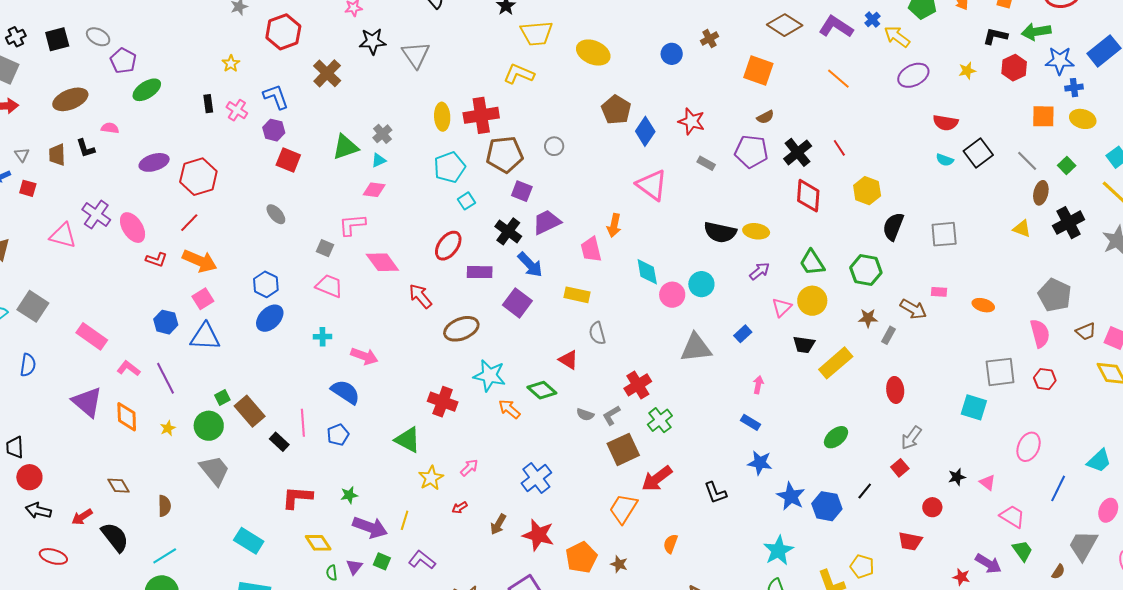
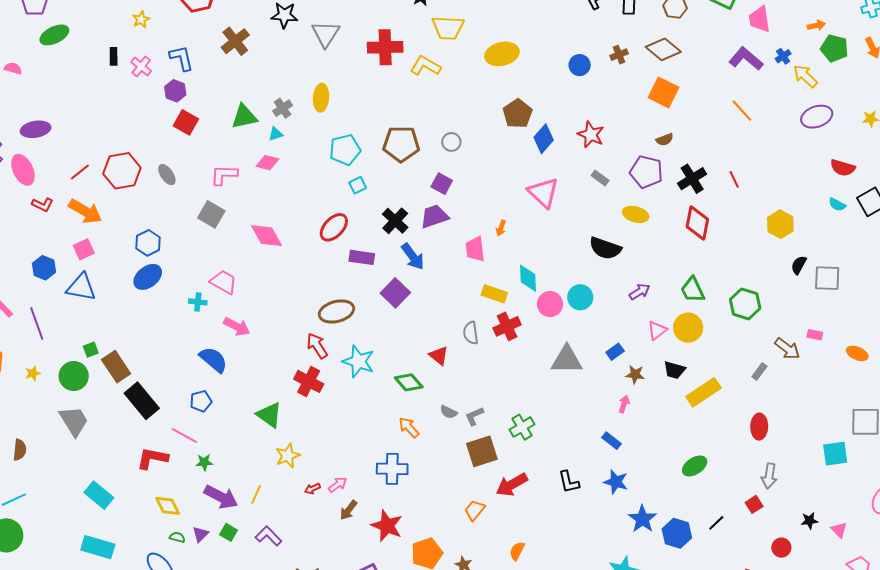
brown diamond: (785, 25) -> (663, 49), moved
yellow ellipse: (593, 53) -> (502, 54), turned -44
red cross: (481, 115) -> (385, 47), moved
yellow ellipse: (442, 117) -> (321, 98), moved
purple ellipse: (154, 162) -> (36, 129), moved
red hexagon: (198, 177) -> (122, 171), moved
purple square: (522, 191) -> (442, 184), moved
yellow hexagon: (867, 191) -> (780, 224), moved
pink L-shape: (352, 225) -> (224, 175), moved
orange arrow: (614, 225) -> (501, 228), size x0.7
black semicircle: (893, 227) -> (799, 265), moved, size x0.7
yellow ellipse: (756, 231) -> (636, 214), moved
gray square: (325, 248) -> (211, 214), size x1.5
pink trapezoid: (329, 286) -> (224, 282), moved
yellow rectangle: (577, 295) -> (494, 294), moved
red arrow: (420, 296) -> (317, 346), moved
brown star: (868, 318) -> (635, 375), moved
red cross: (638, 385) -> (507, 326), moved
cyan square: (974, 407) -> (835, 454), turned -32
orange arrow: (509, 409) -> (409, 427), moved
pink line: (303, 423) -> (184, 435), moved, turned -64
gray arrow: (911, 438) -> (769, 476), turned -35
black rectangle: (279, 442) -> (142, 401), size x1.8
pink arrow: (469, 468) -> (338, 485), moved
blue cross: (536, 478) -> (392, 469), turned 32
black L-shape: (715, 493) -> (569, 482), moved
orange trapezoid: (623, 509) -> (475, 510), size x0.7
green semicircle: (332, 573) -> (177, 537), turned 105

